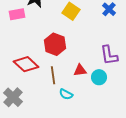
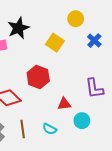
brown line: (53, 75) -> (23, 129), moved
cyan circle: (99, 77) -> (82, 121), moved

